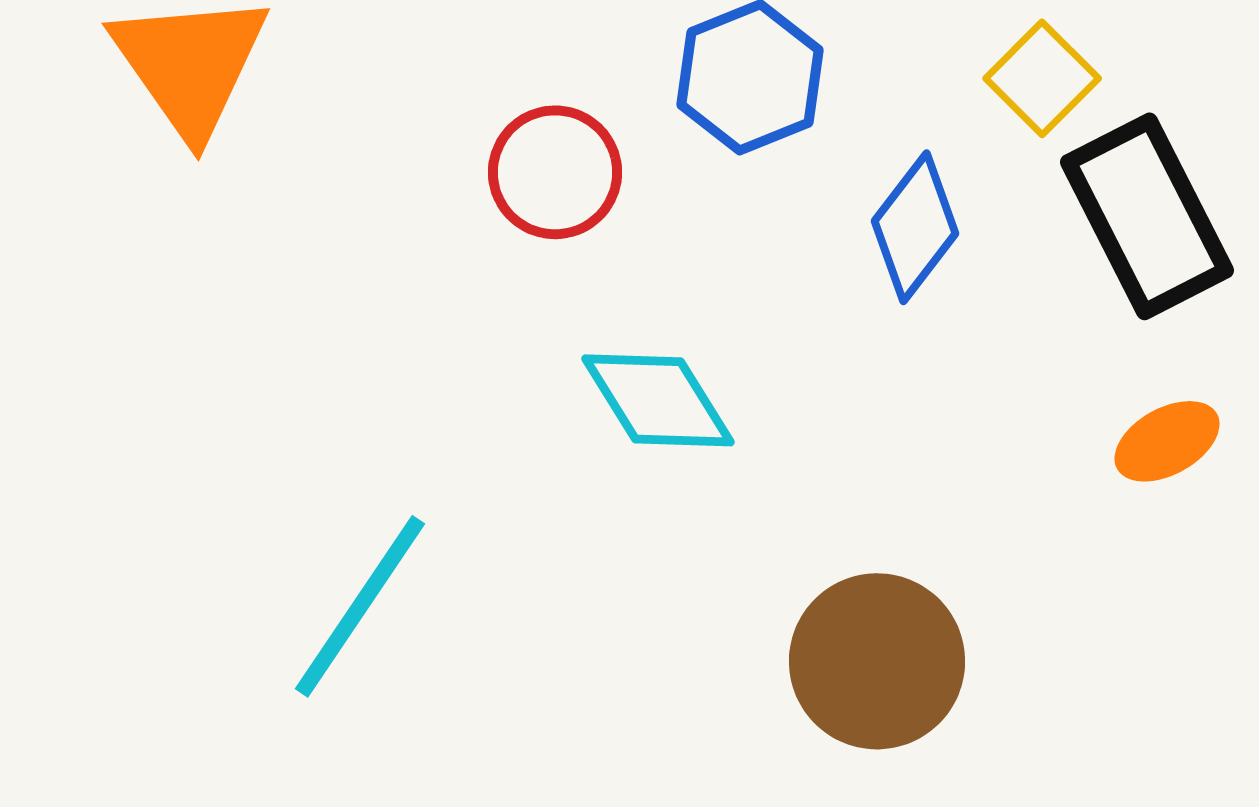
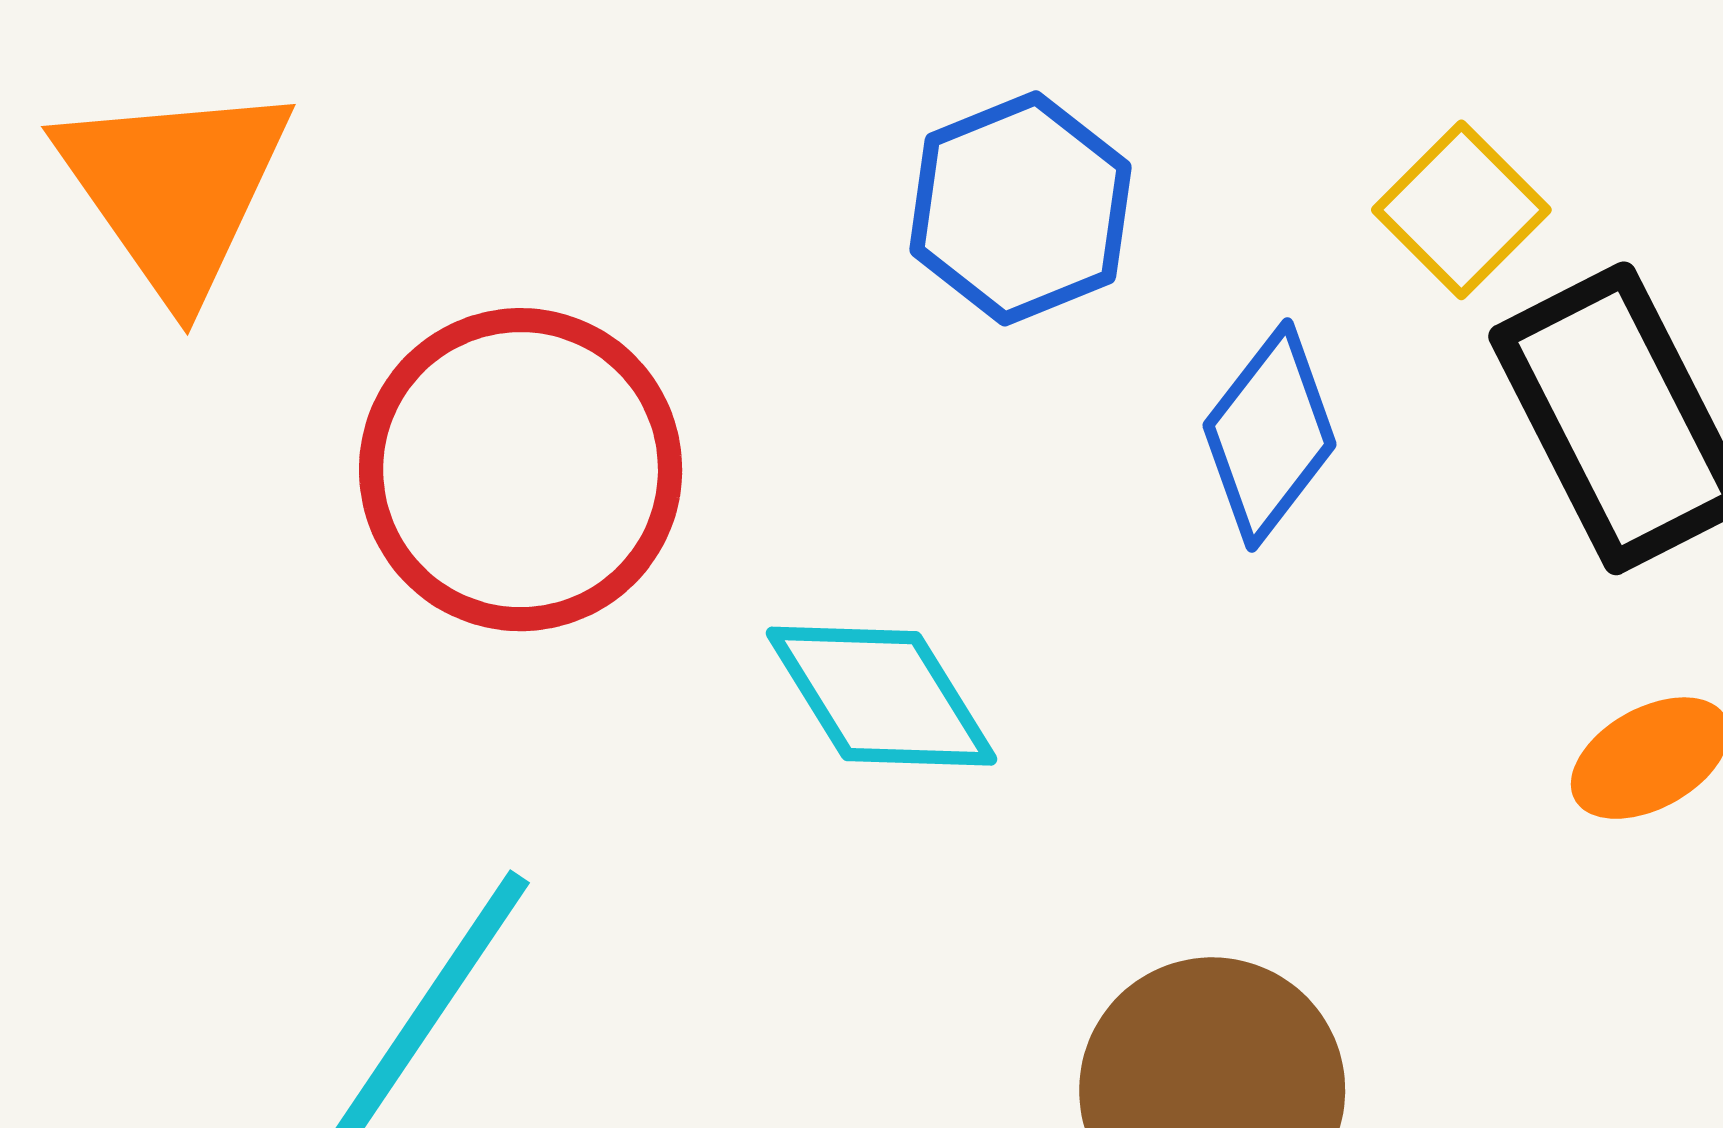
red circle: (555, 172) -> (521, 470), moved, size x1.6

